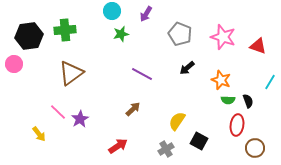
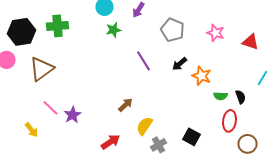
pink star: (223, 37) -> (216, 33), size x0.7
brown triangle: (71, 73) -> (42, 69), moved
purple line: (142, 74) -> (144, 61), moved, turned 30
orange star: (221, 80) -> (202, 76), moved
yellow semicircle: (177, 121) -> (144, 126), moved

